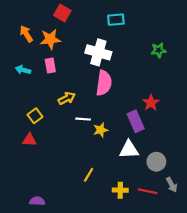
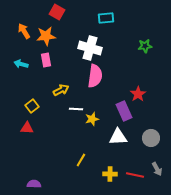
gray circle: (156, 162) -> (151, 138), moved

